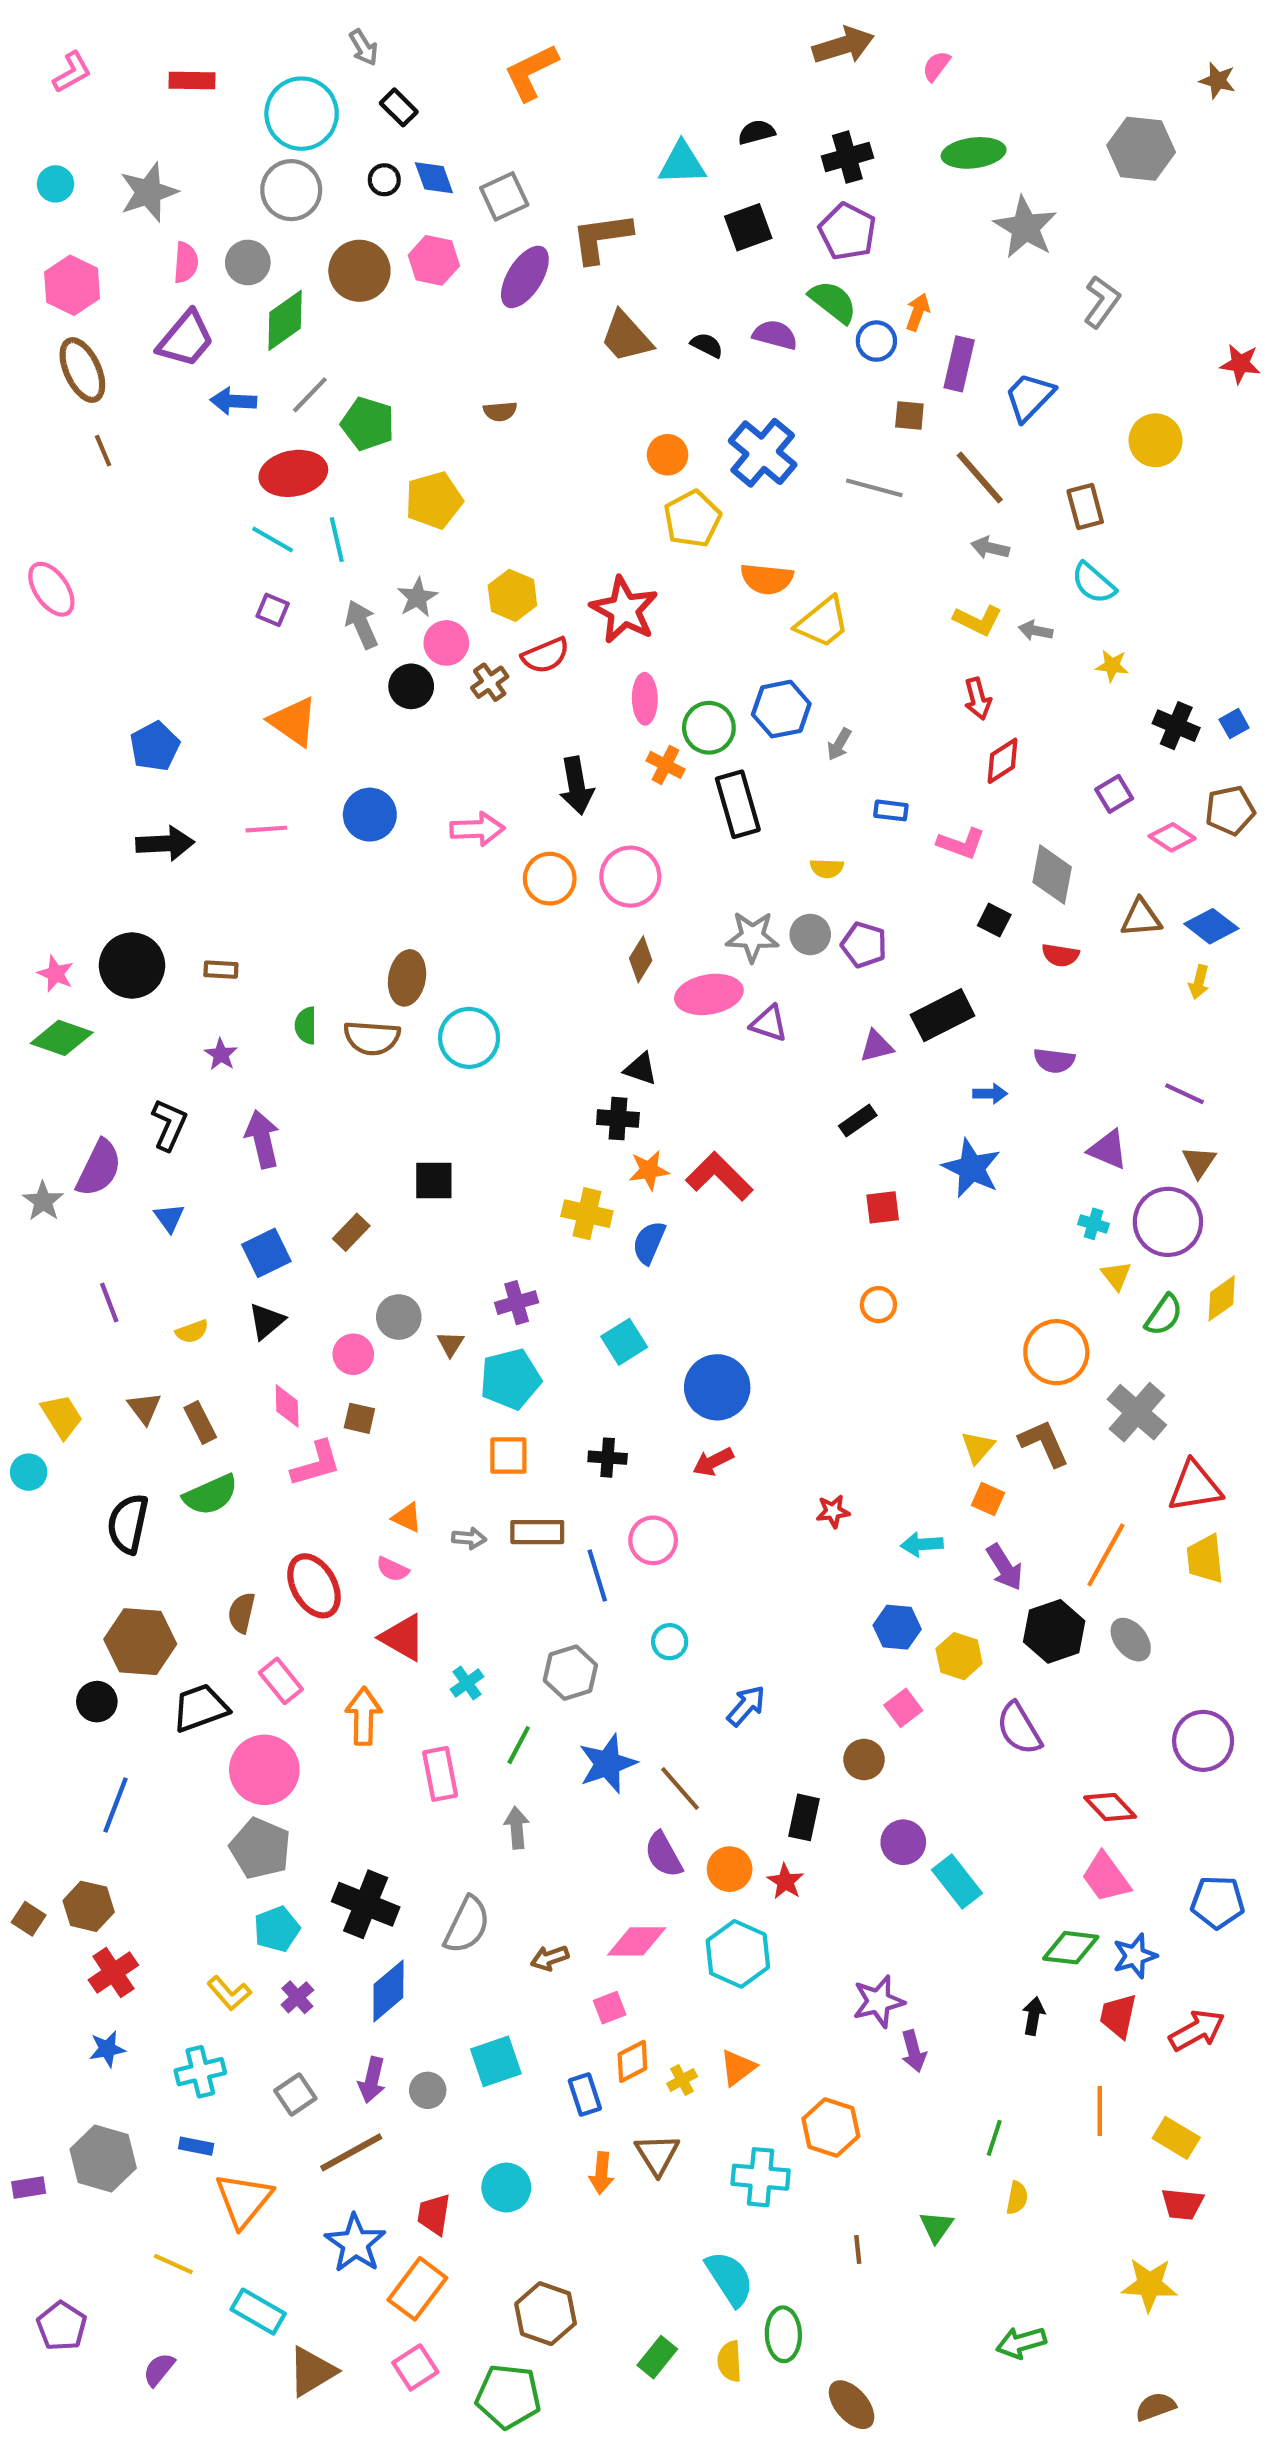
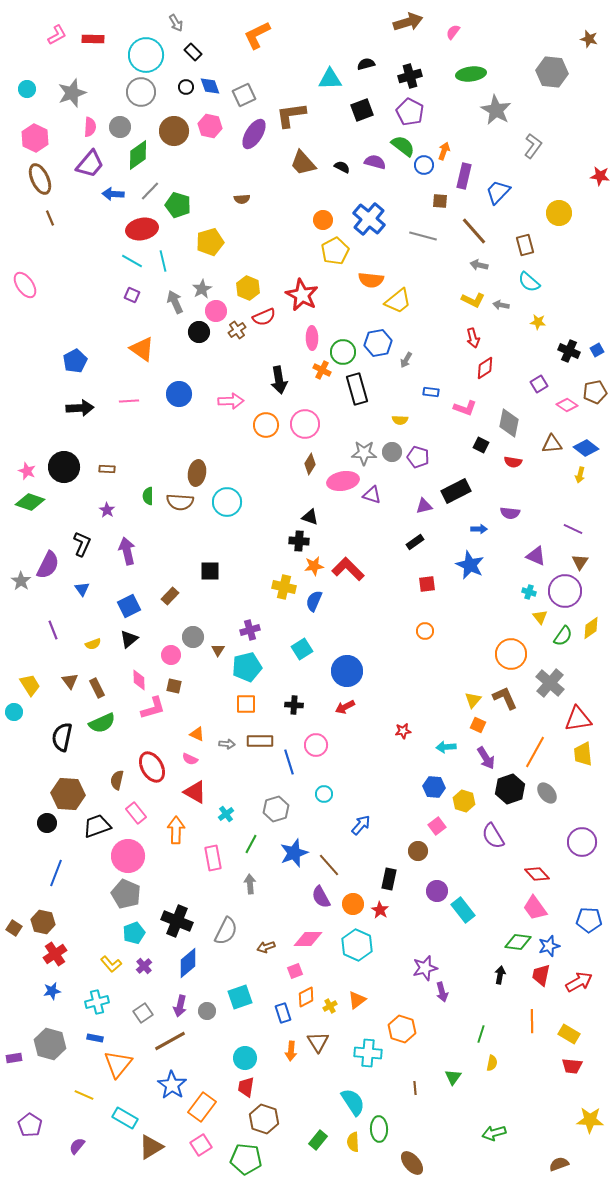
pink L-shape: (72, 72) -> (57, 35), moved
red trapezoid: (434, 2214) -> (246, 1087), moved
yellow star: (1149, 2285) -> (590, 1120), moved

